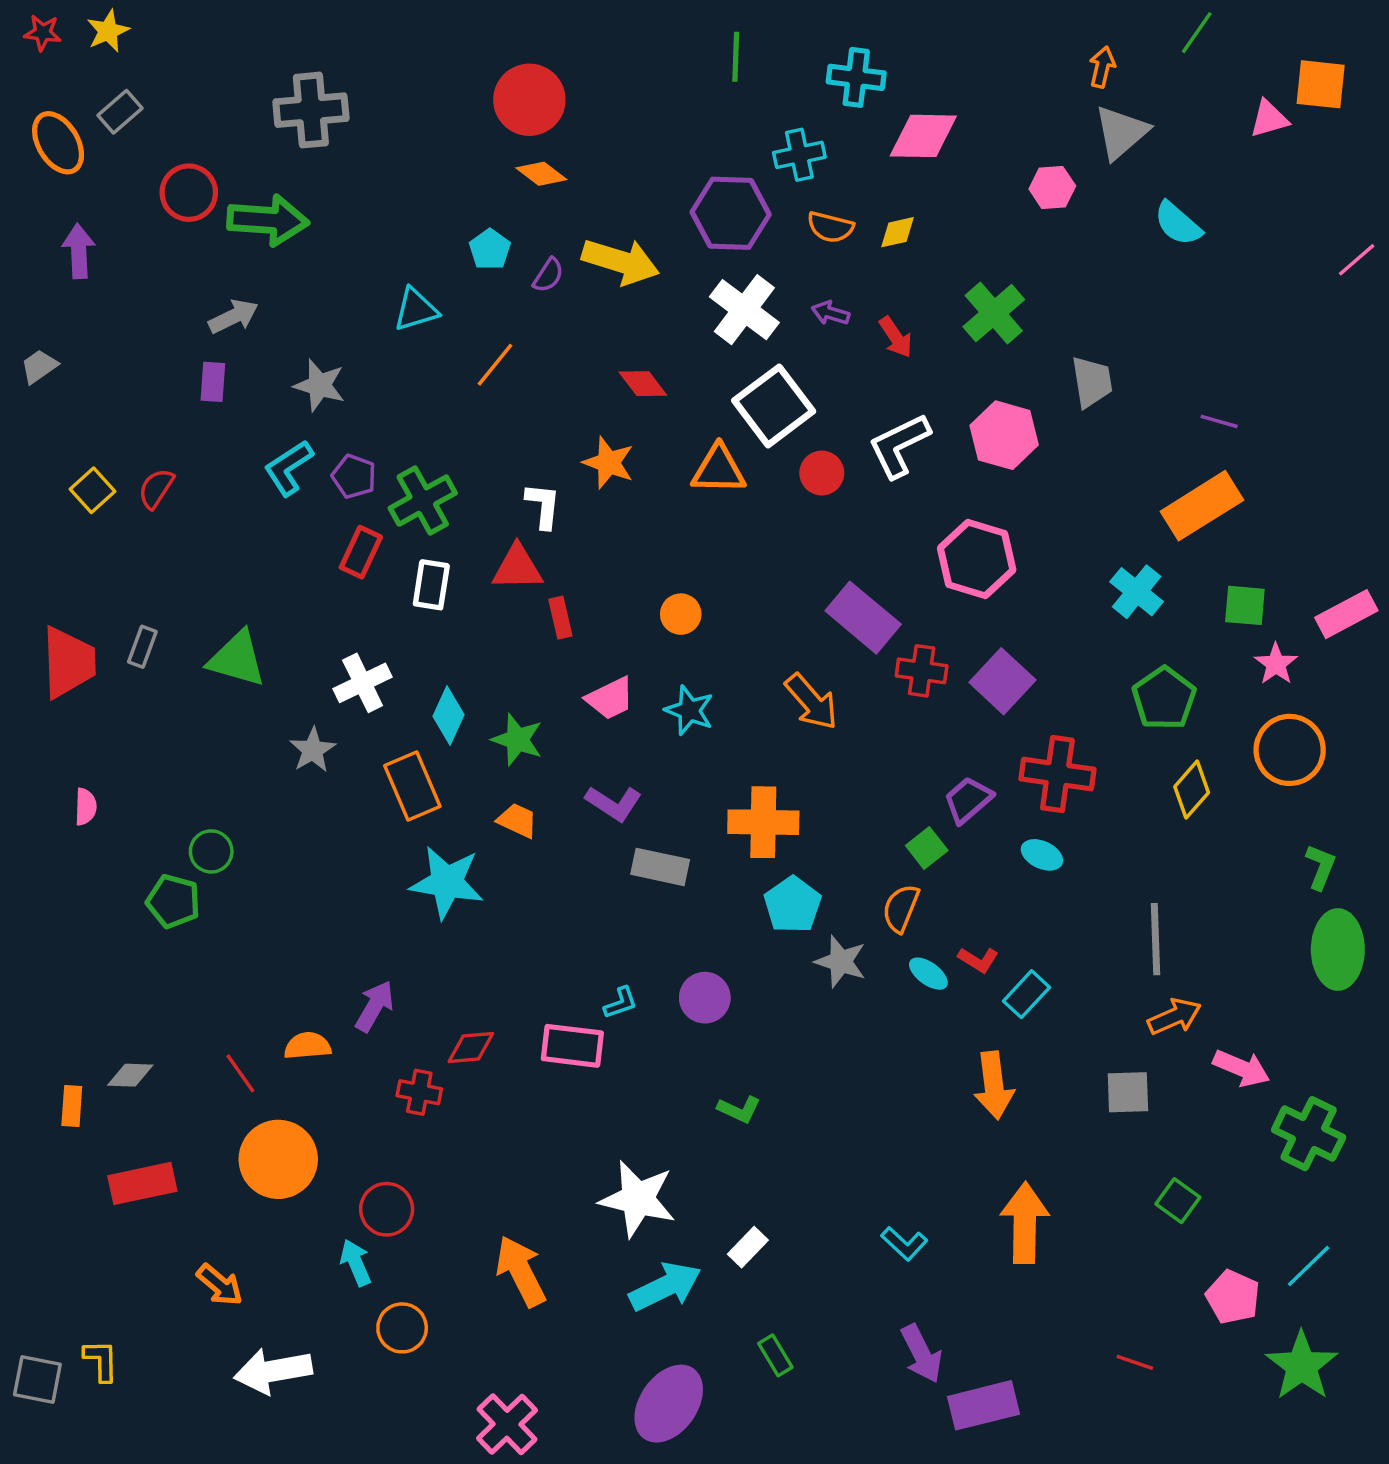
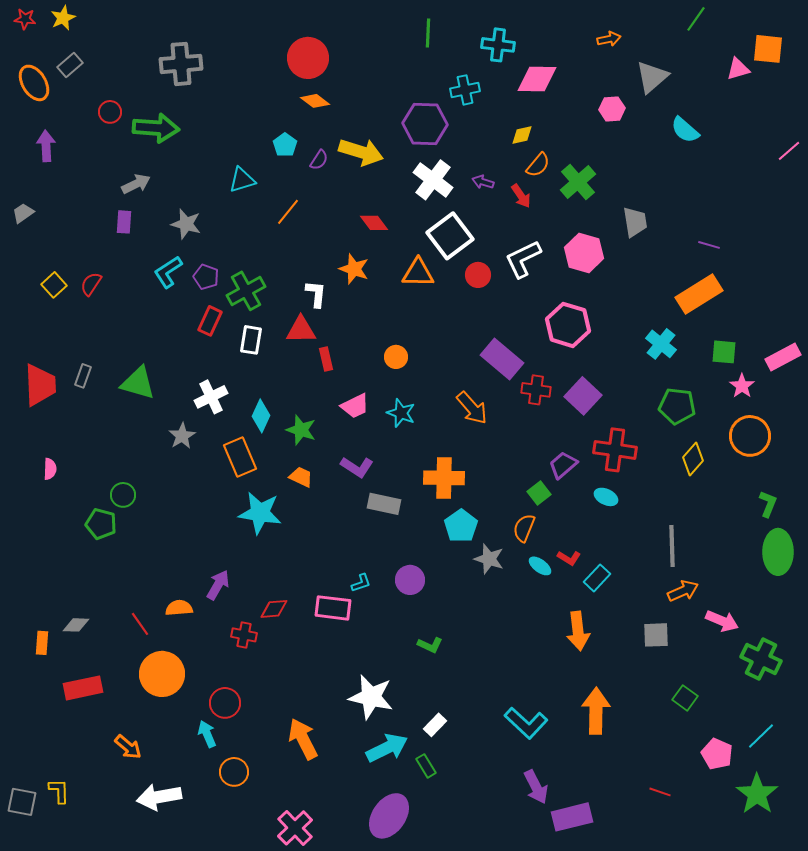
orange arrow: (1102, 67) -> (609, 39), moved, turned 65
red circle: (189, 193) -> (110, 112), size x0.7
orange semicircle: (830, 227) -> (538, 165), moved, turned -64
green pentagon: (1164, 698) -> (677, 406), turned -30
cyan L-shape: (904, 1244) -> (526, 723), size x1.6
green rectangle: (775, 1355) -> (426, 766), moved

